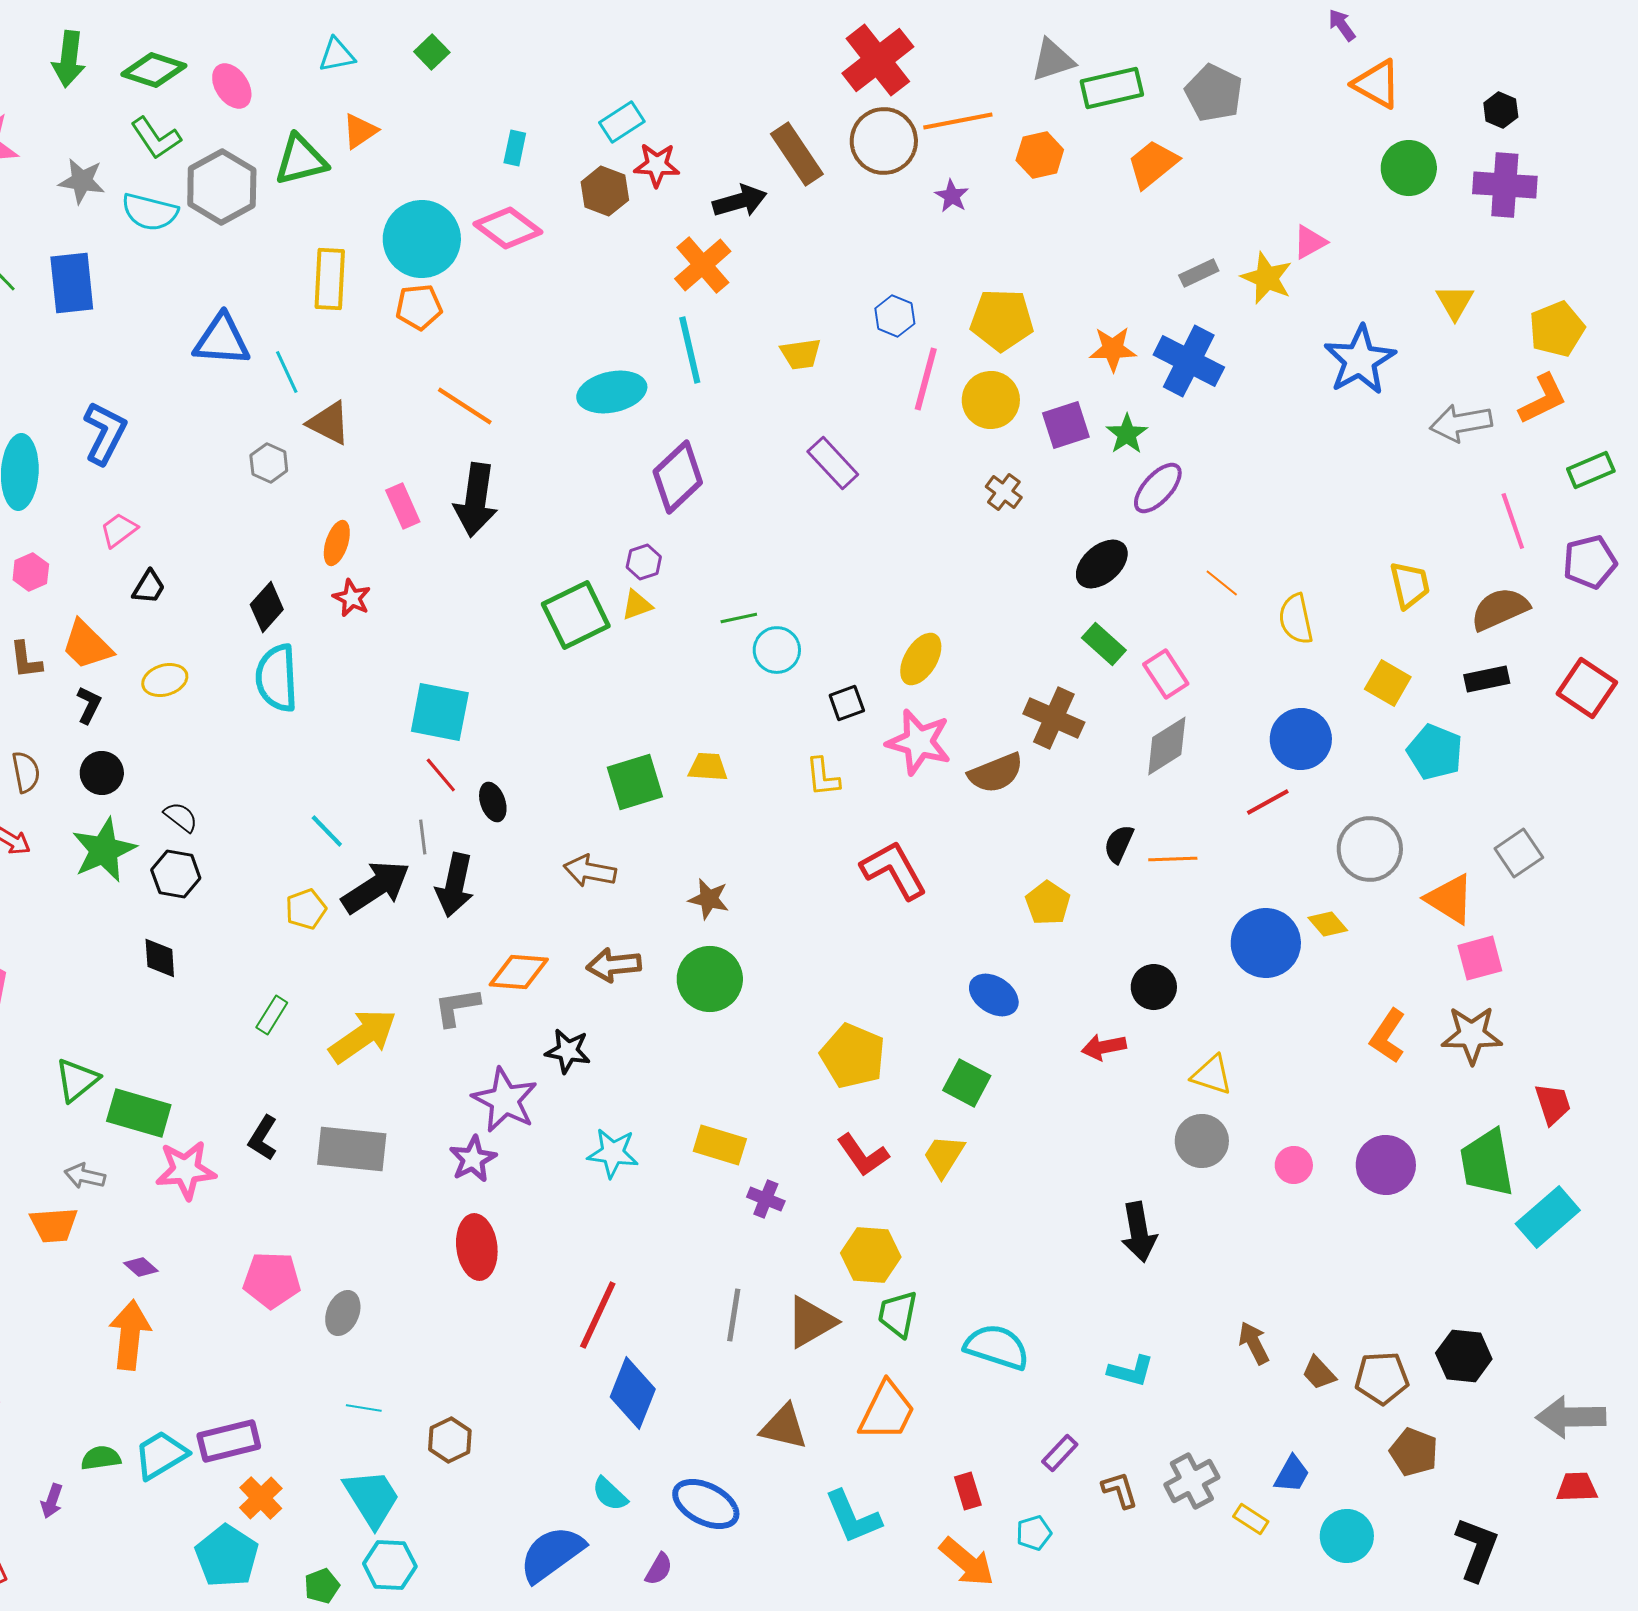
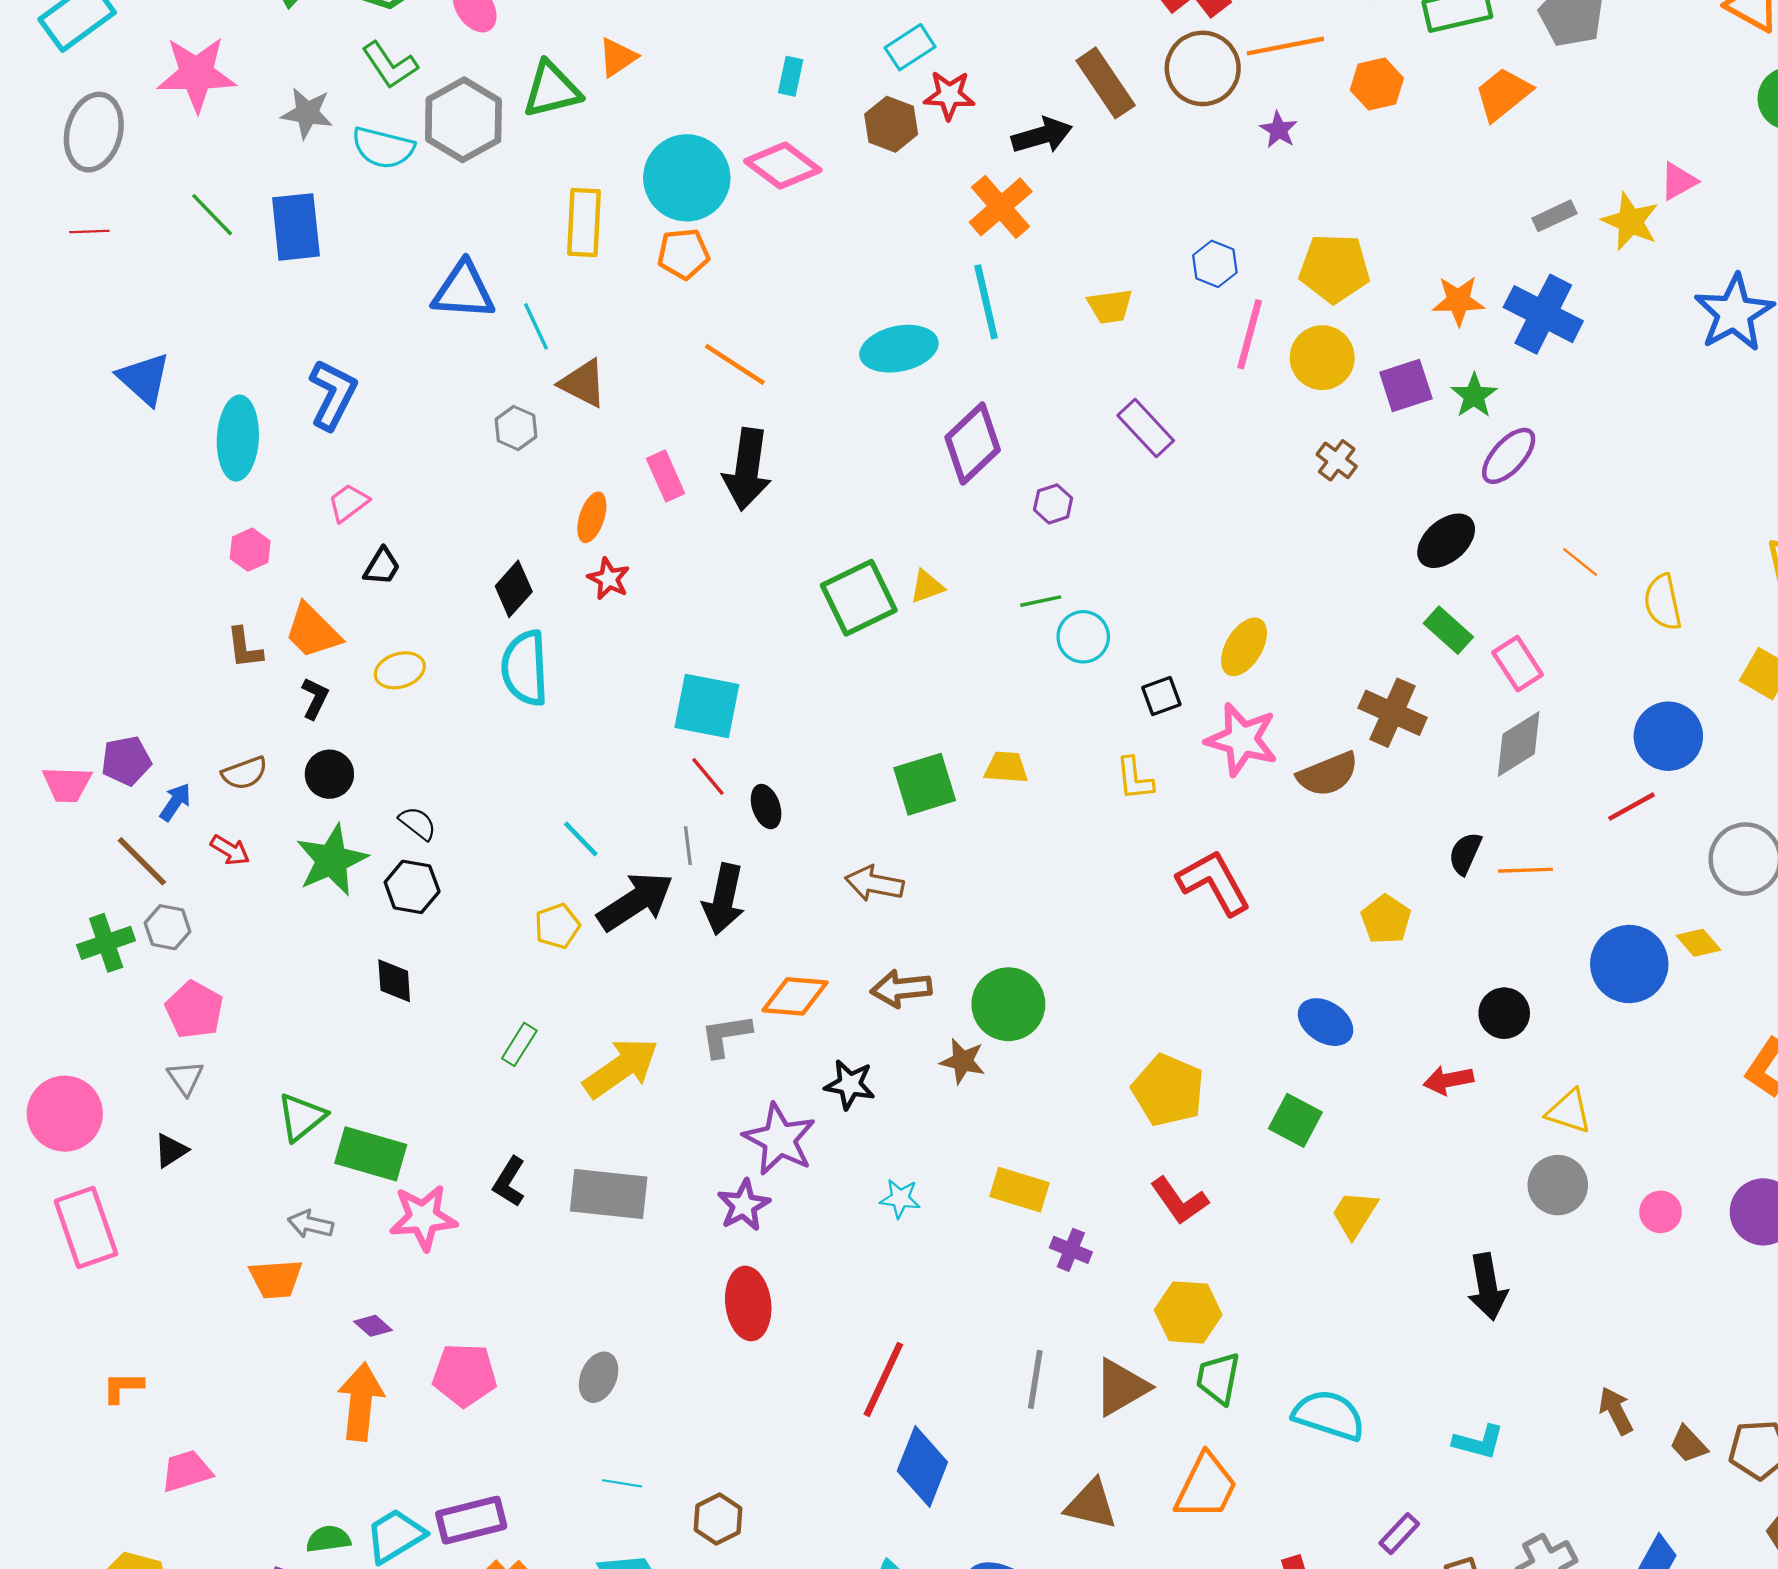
purple hexagon: (644, 562) -> (1053, 504), moved
brown semicircle: (26, 772) -> (245, 773), turned 81
brown star: (709, 899) -> (963, 1061), moved
cyan star: (613, 1153) -> (900, 1199), size x0.7
yellow trapezoid: (944, 1156) -> (1355, 1214), moved
pink pentagon: (272, 1280) -> (465, 1375), moved

